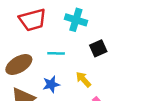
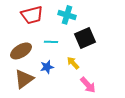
black square: (98, 48) -> (85, 38), size x1.5

